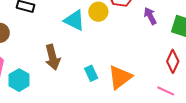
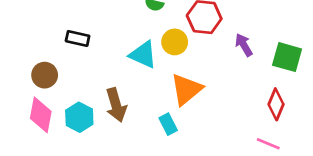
orange triangle: (120, 77) -> (186, 89), moved
cyan hexagon: (19, 80) -> (79, 117), moved

